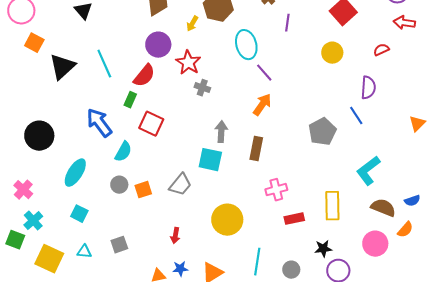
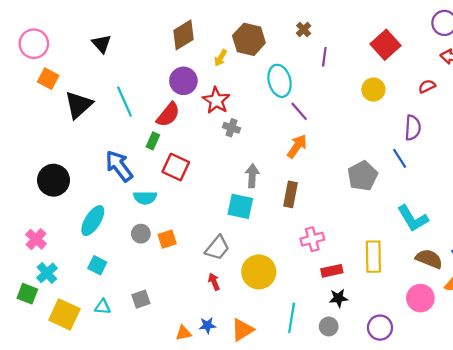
cyan semicircle: (123, 152) -> (145, 198), turned 60
cyan L-shape: (368, 171) -> (413, 218), turned -84
gray trapezoid: (180, 185) -> (217, 248), moved
red arrow: (175, 236) -> (214, 282), moved, turned 147
black star: (323, 249) -> (338, 298), moved

